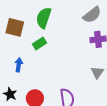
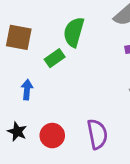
green semicircle: (44, 18) -> (74, 32), moved

